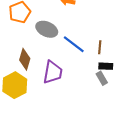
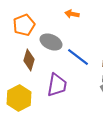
brown diamond: (25, 59) -> (29, 60), moved

